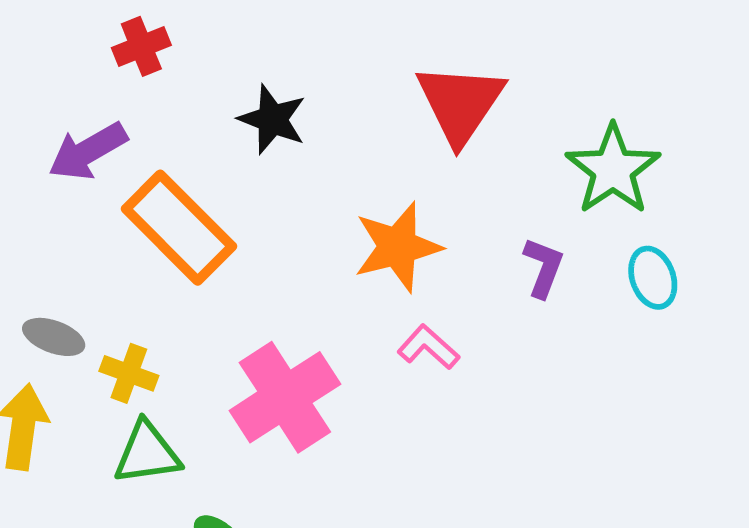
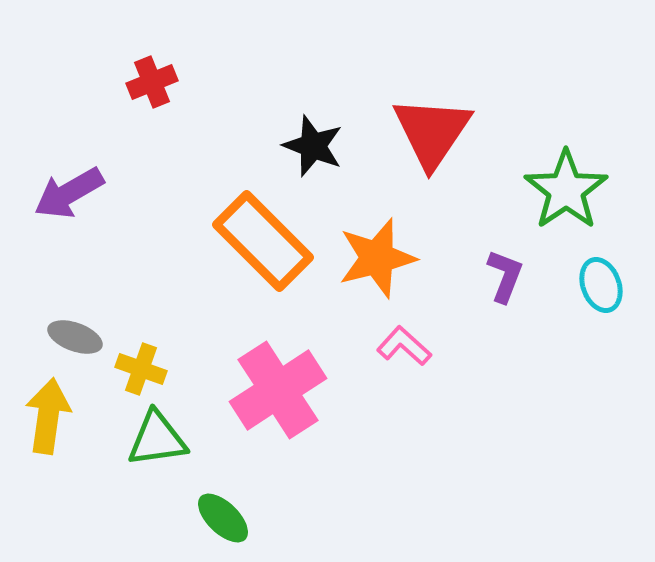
black star: (272, 119) -> (313, 146), moved
purple arrow: (88, 151) -> (69, 193), moved
orange rectangle: (179, 228) -> (263, 241), moved

